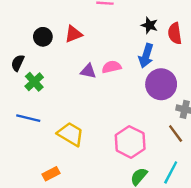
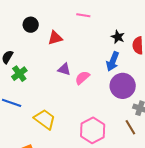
black circle: (43, 37) -> (31, 25), moved
pink semicircle: (112, 67) -> (82, 78), moved, turned -35

